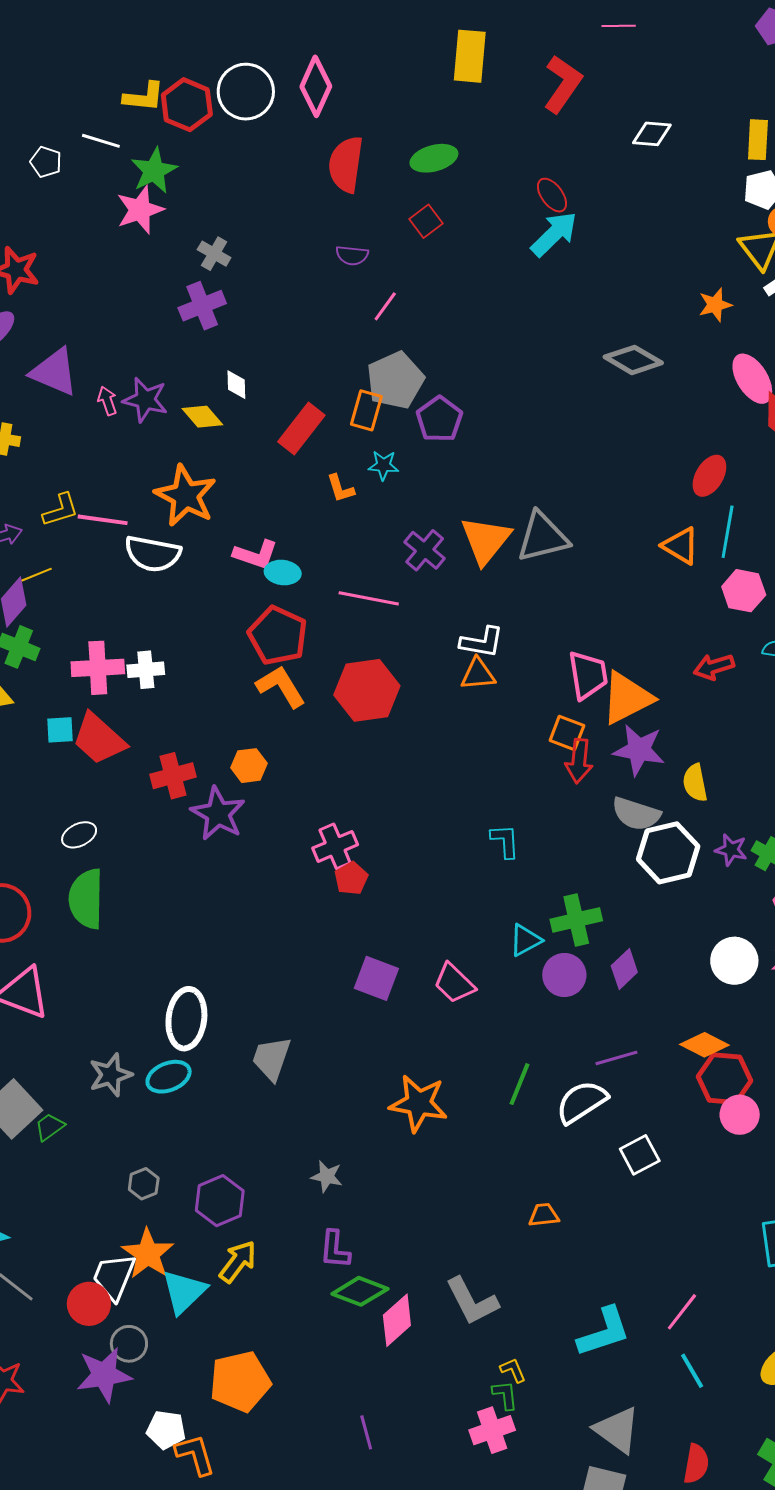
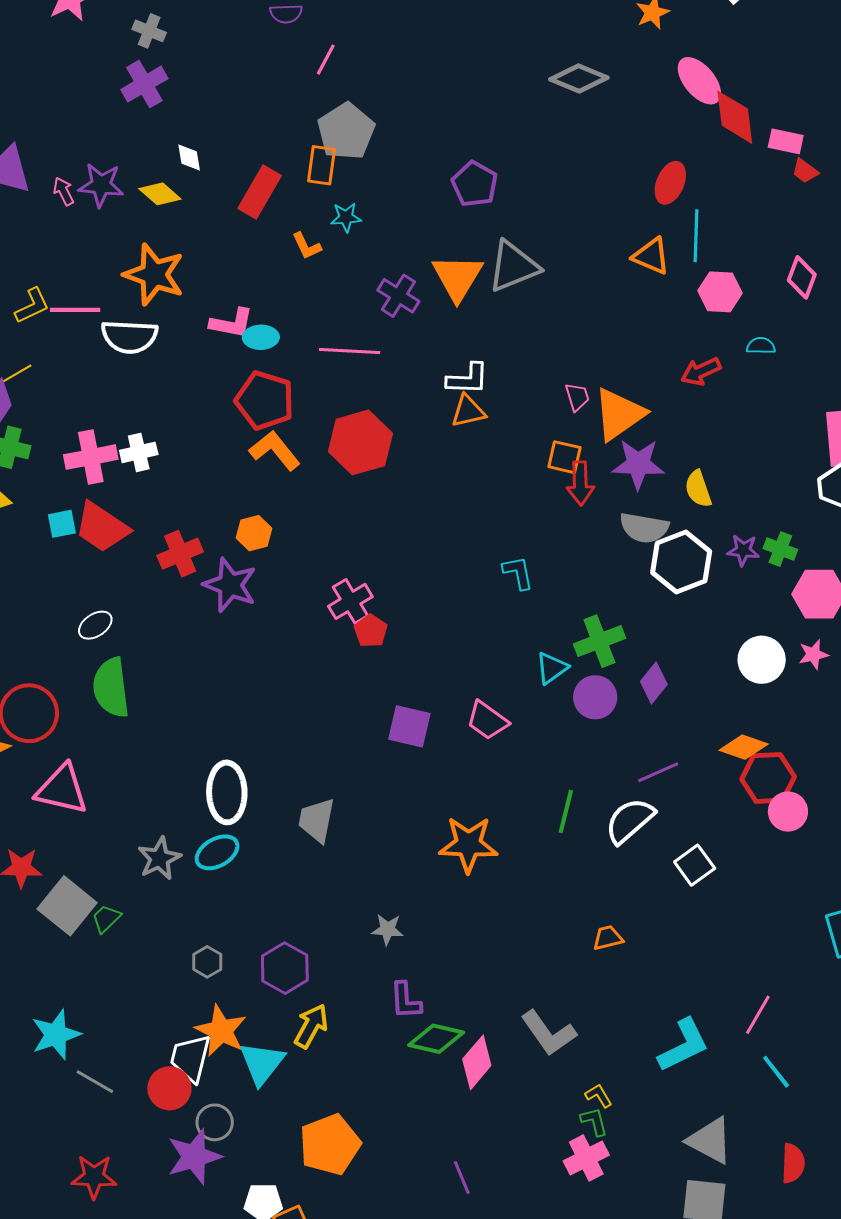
purple pentagon: (439, 419) -> (475, 184), moved
pink trapezoid: (588, 675) -> (577, 397), size x0.6

